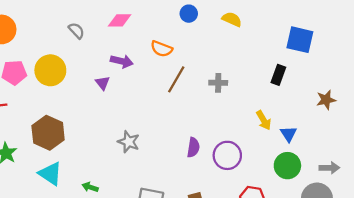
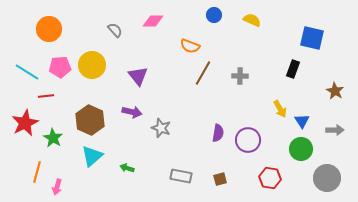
purple arrow: (122, 61) -> (132, 112), moved
purple triangle: (103, 83) -> (138, 76), size x1.5
brown star: (326, 100) -> (335, 91), turned -30
gray arrow: (329, 168) -> (335, 130), moved
cyan triangle: (50, 174) -> (92, 156), turned 45

